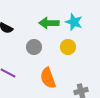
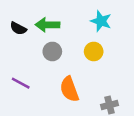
green arrow: (49, 23) -> (47, 25), moved

